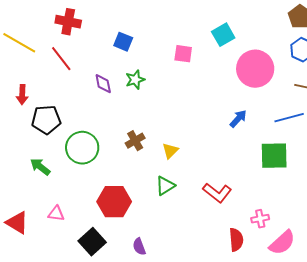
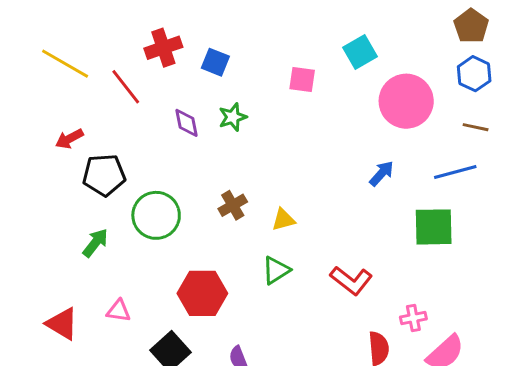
red cross: (68, 22) -> (163, 48), moved, turned -30
red arrow: (22, 95) -> (69, 139), turned 60
yellow triangle: (170, 151) -> (283, 220), turned 30
green arrow: (40, 167) -> (95, 243), turned 90

